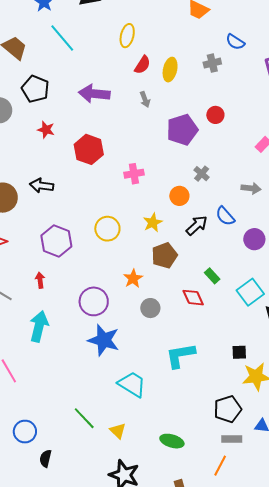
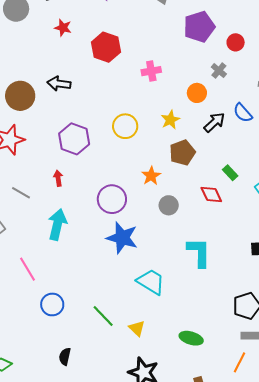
red circle: (215, 115) -> (236, 42), moved
cyan L-shape: (180, 355) -> (199, 252), turned 100
blue circle: (25, 432) -> (52, 304), moved

